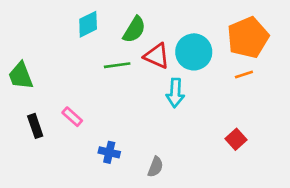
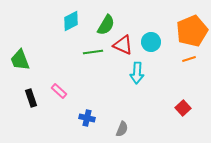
cyan circle: (194, 52) -> (151, 42), size x0.7

